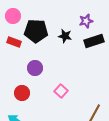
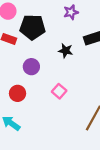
purple star: (86, 21) -> (71, 12), moved
black star: (65, 36) -> (66, 51), moved

